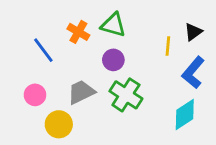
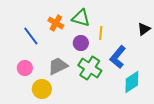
black triangle: (193, 32) -> (144, 29), moved
yellow line: (168, 46) -> (101, 33), moved
blue L-shape: (193, 72) -> (118, 57), moved

